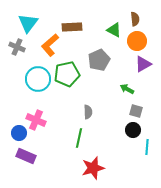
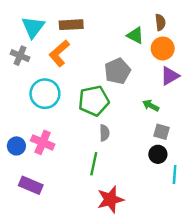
brown rectangle: (72, 27) -> (71, 25), moved
green pentagon: (67, 74) -> (94, 101), moved
blue circle: (19, 133) -> (16, 146), moved

